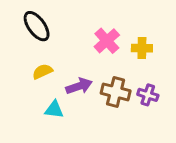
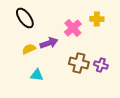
yellow cross: (142, 48) -> (97, 19), moved
purple arrow: (79, 86) -> (49, 43), moved

